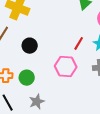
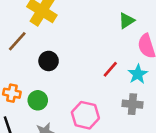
pink hexagon: (66, 67) -> (85, 115), moved

